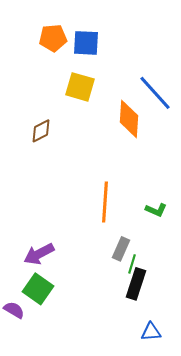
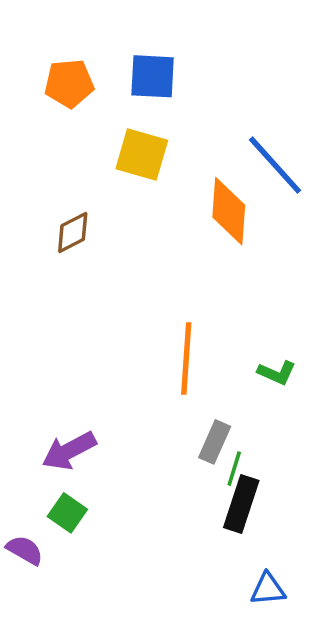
orange pentagon: (53, 38) -> (69, 83), moved
green square: (38, 289) -> (67, 513), size x0.7

